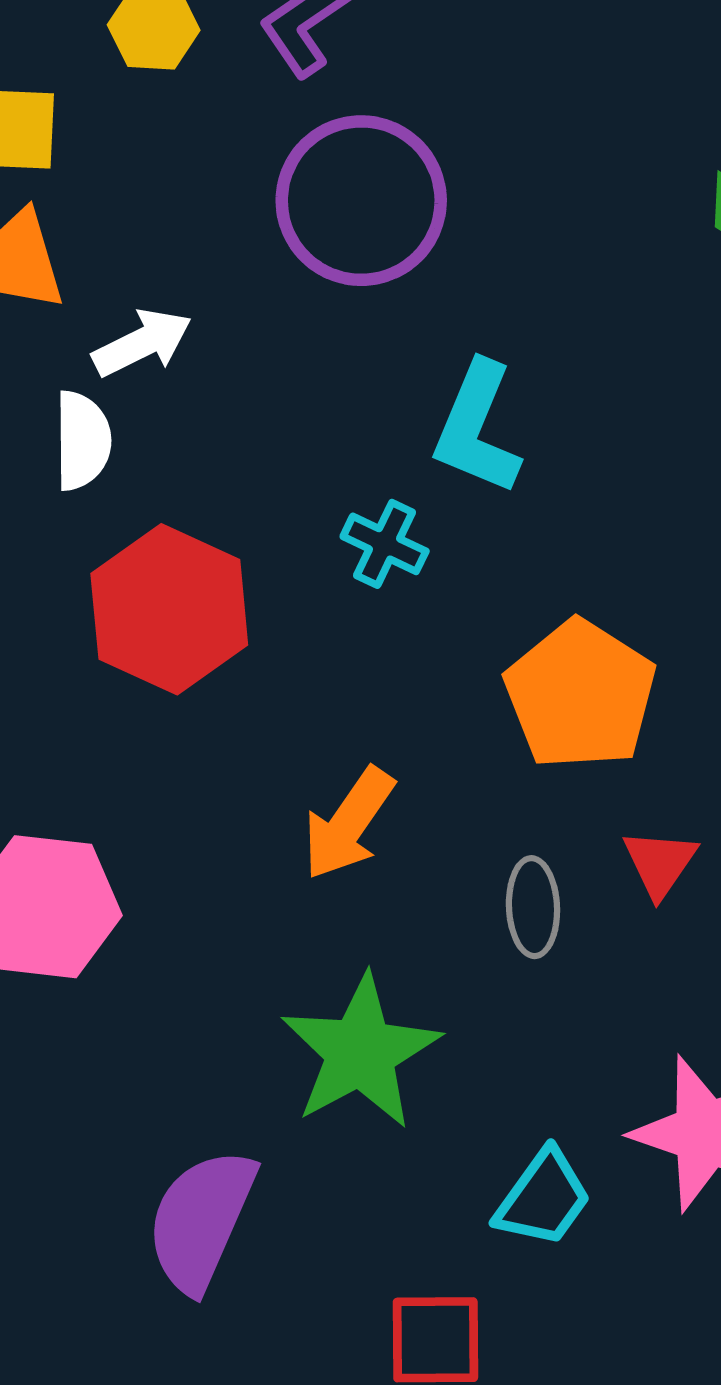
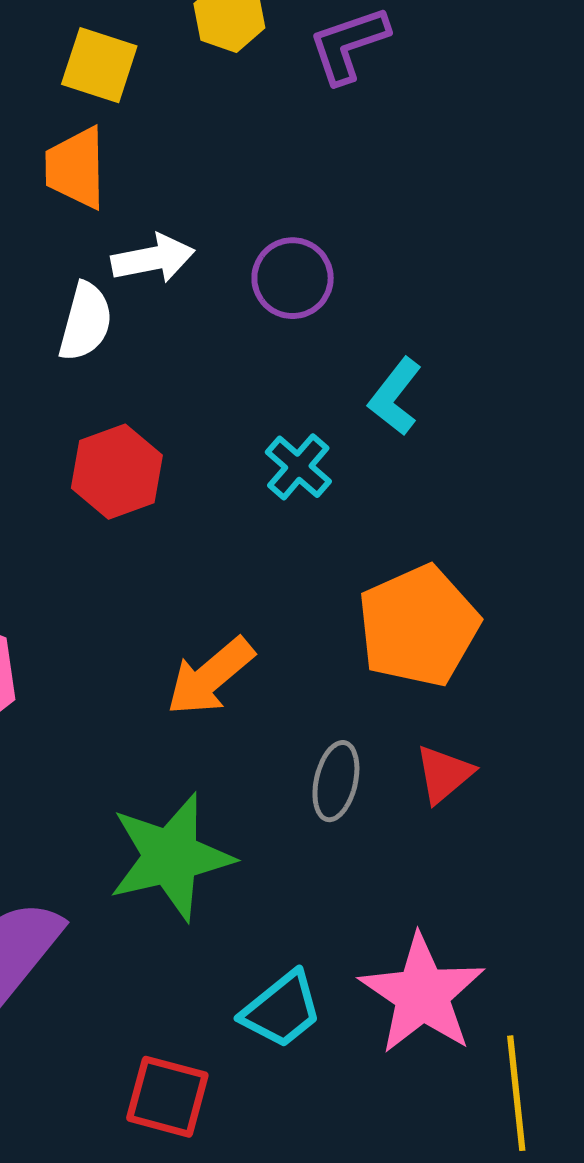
purple circle: (361, 201) -> (293, 278), moved, size x0.6
cyan L-shape: (477, 428) -> (395, 397), size x0.7
red hexagon: (169, 609) -> (117, 472), size x0.7

